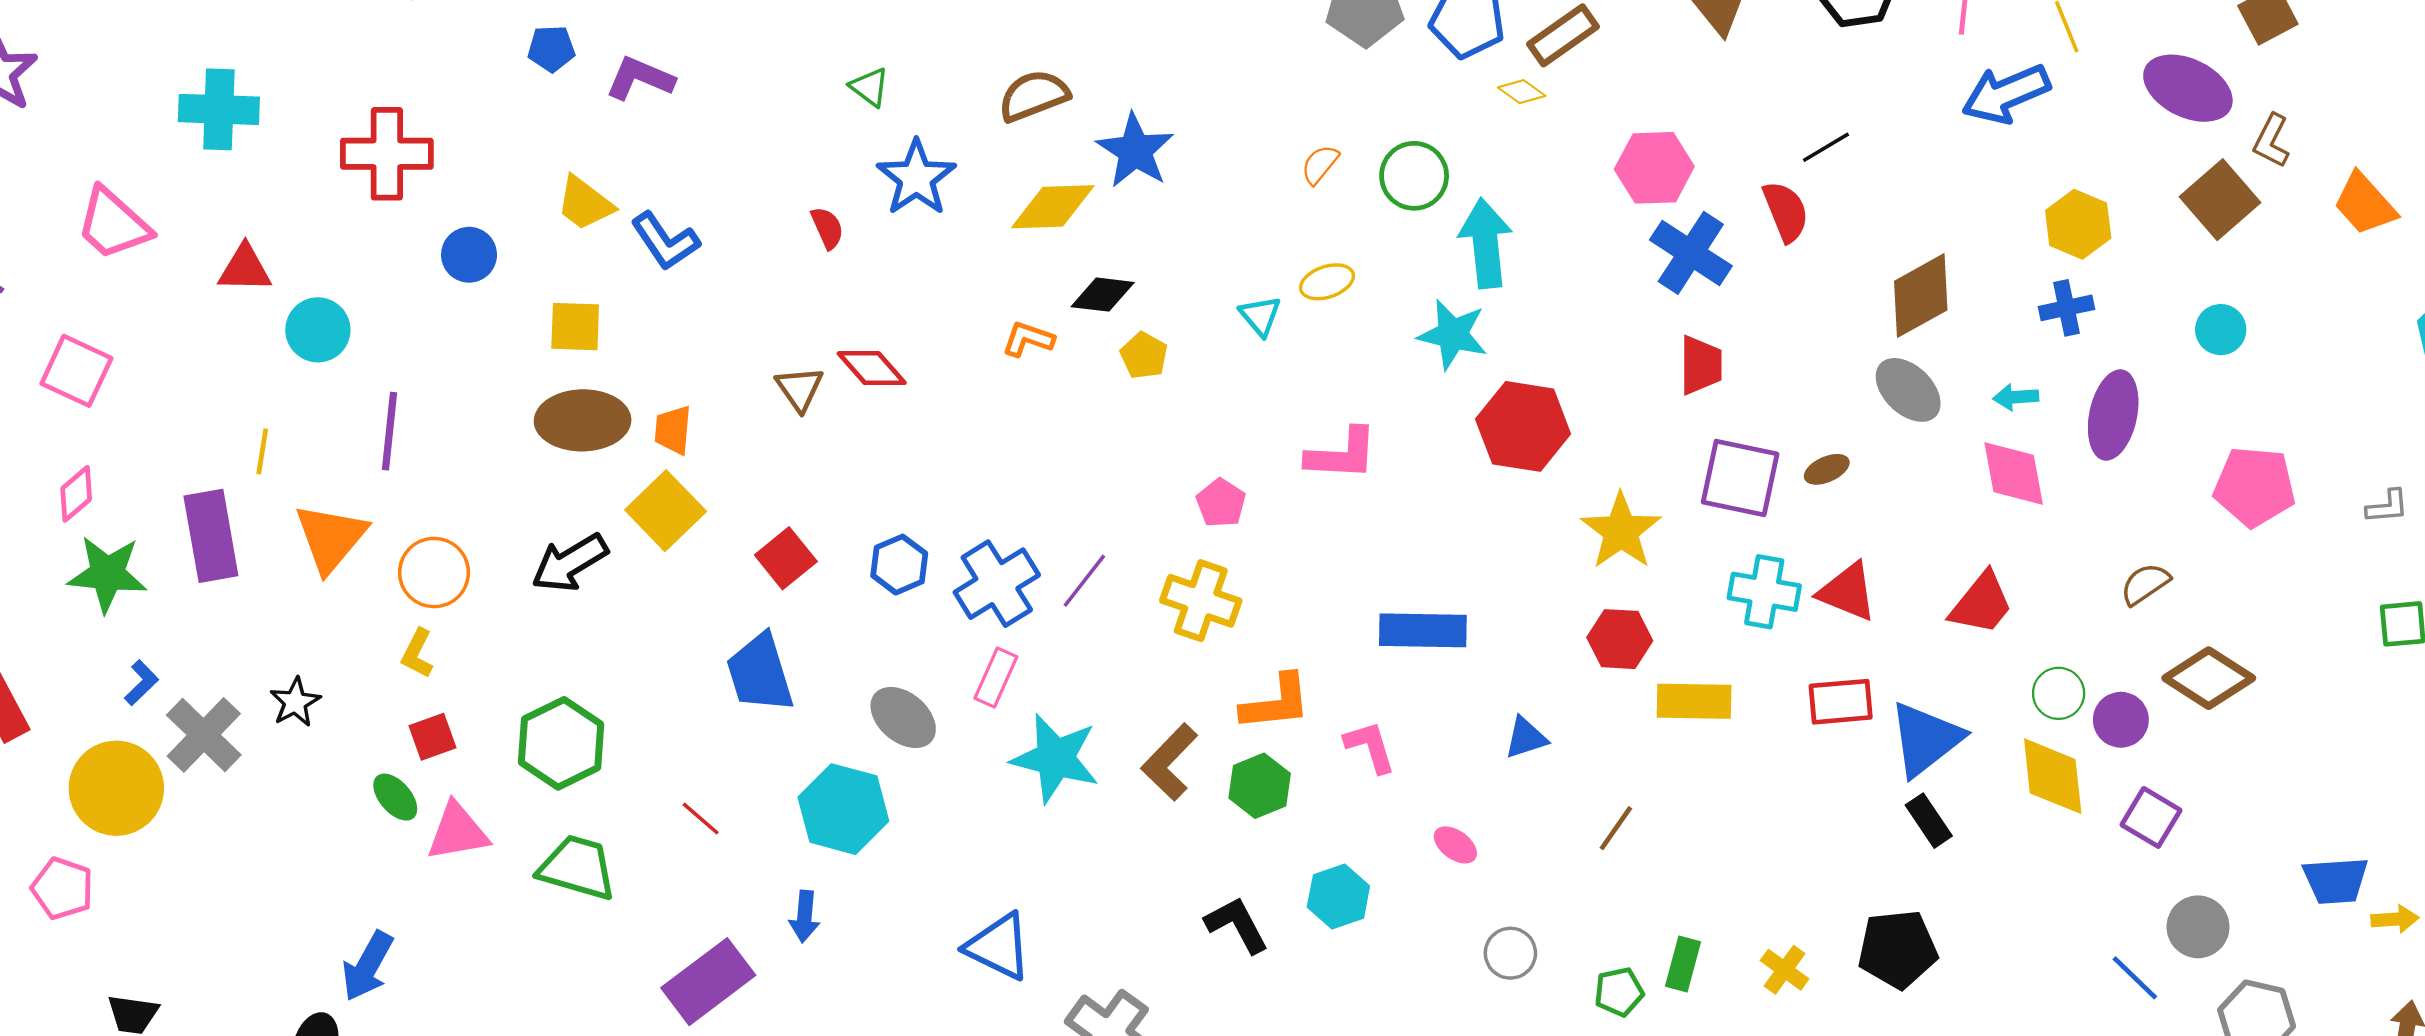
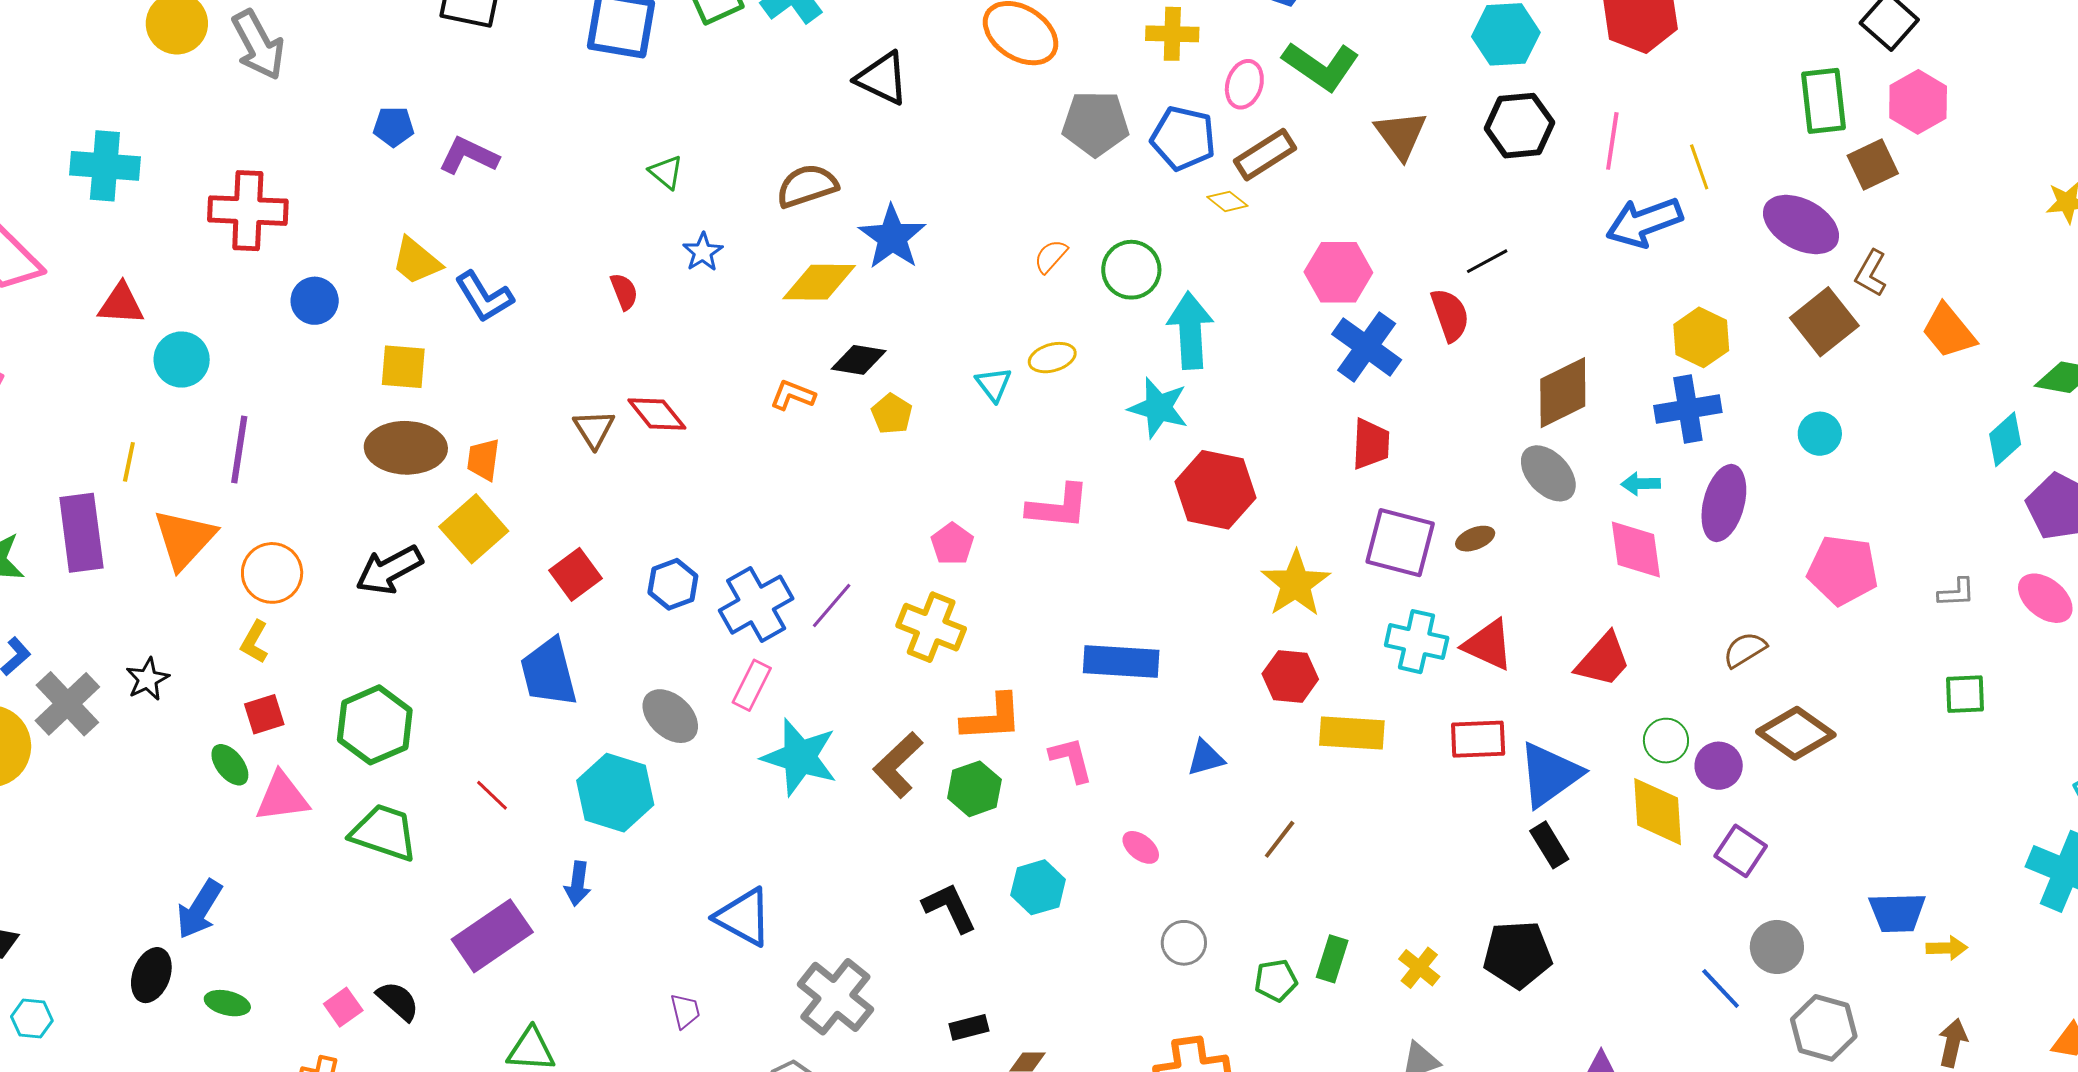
blue star: (916, 178) -> (703, 252), size x0.6
blue cross: (2066, 308) -> (1688, 409), size x1.4

